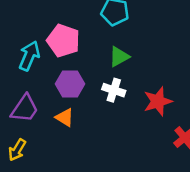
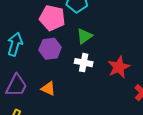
pink pentagon: (63, 41) -> (52, 18), moved
purple hexagon: (70, 84) -> (50, 49), moved

